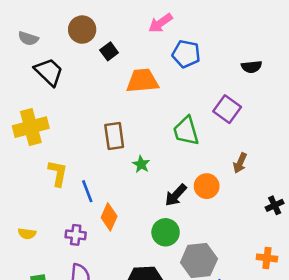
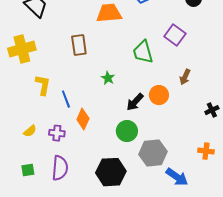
brown rectangle: (114, 136) -> (79, 45), moved
yellow semicircle: (27, 234) -> (30, 131), moved, turned -48

